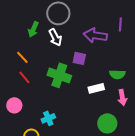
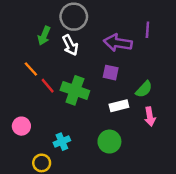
purple square: (79, 58) -> (111, 73), moved
green semicircle: (117, 74) -> (144, 89), turned -49
red line: (24, 77) -> (48, 86), moved
green circle: (107, 123) -> (109, 142), moved

